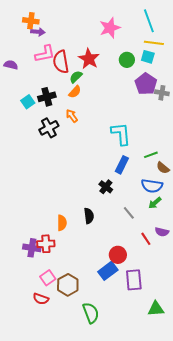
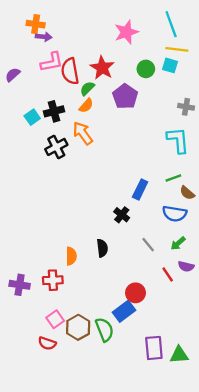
purple semicircle: (11, 65) -> (13, 75), turned -56
purple pentagon: (146, 84) -> (125, 96), moved
orange arrow: (72, 116) -> (83, 133), size x1.5
cyan L-shape: (121, 134) -> (178, 140), moved
green arrow: (155, 203) -> (178, 243), moved
purple cross: (32, 248) -> (20, 285), moved
purple rectangle: (134, 280) -> (154, 348), moved
green semicircle: (91, 313) -> (105, 330), moved

